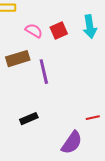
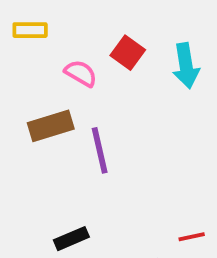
red square: (59, 31) -> (128, 53), moved, turned -30

